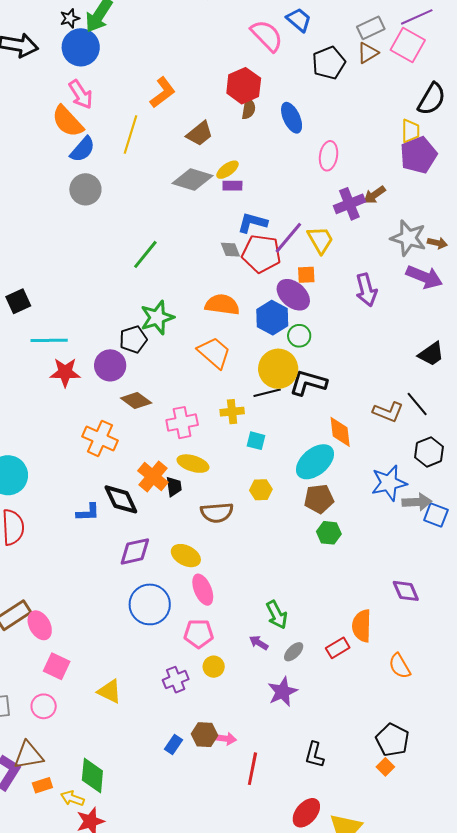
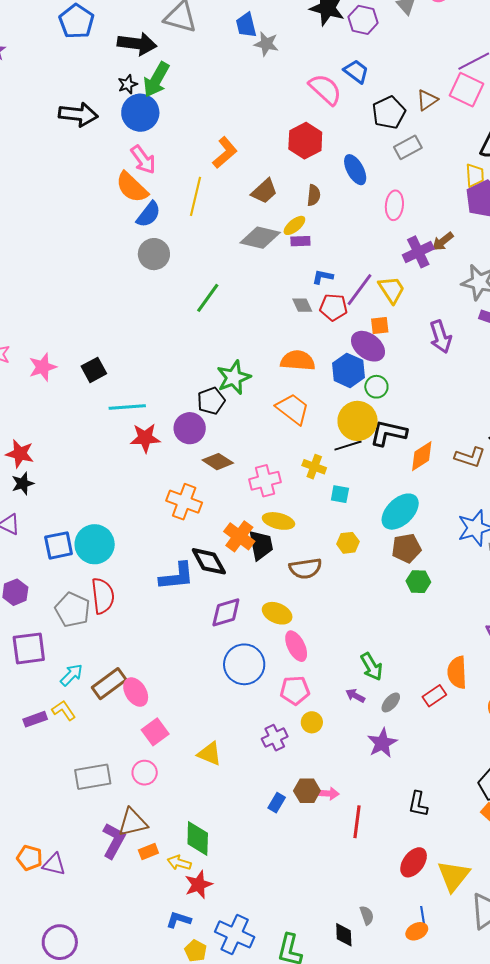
gray rectangle: (371, 28) -> (408, 147), moved
brown semicircle: (249, 109) -> (314, 195), moved
blue L-shape: (252, 223) -> (323, 277), size x0.7
green line: (145, 254) -> (208, 298), moved
red pentagon: (261, 254) -> (334, 307), size x0.7
yellow cross: (232, 412) -> (314, 467), turned 30
orange diamond: (340, 432) -> (422, 456), moved, turned 68
black trapezoid: (174, 487) -> (261, 545), size x1.5
blue L-shape: (88, 512) -> (177, 576), size x1.5
pink square: (57, 666) -> (155, 732), turned 32

